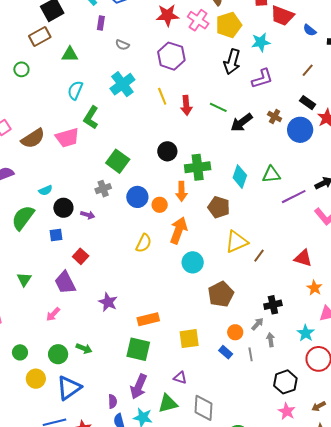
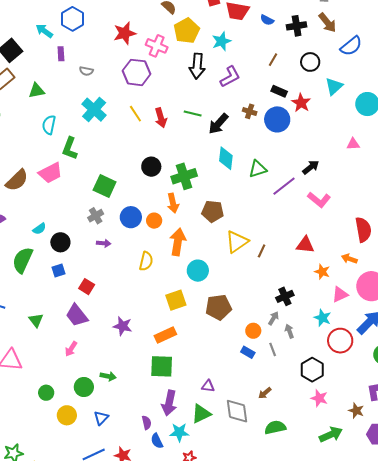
pink cross: (198, 20) -> (157, 46), moved
cyan diamond: (240, 177) -> (226, 158), moved
purple arrow: (88, 215) -> (104, 243), moved
brown pentagon: (221, 294) -> (218, 307), moved, turned 30
yellow square: (189, 339) -> (176, 300), moved
blue triangle: (69, 388) -> (101, 418), size x0.6
brown arrow: (319, 406) -> (265, 393), moved

